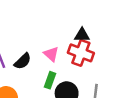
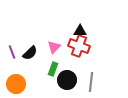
pink triangle: (51, 54) -> (54, 47), turned 32

